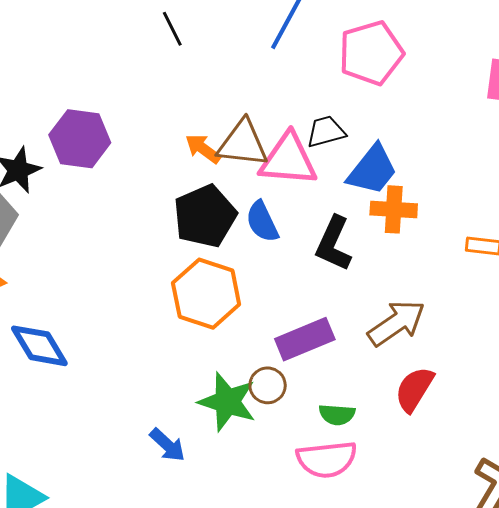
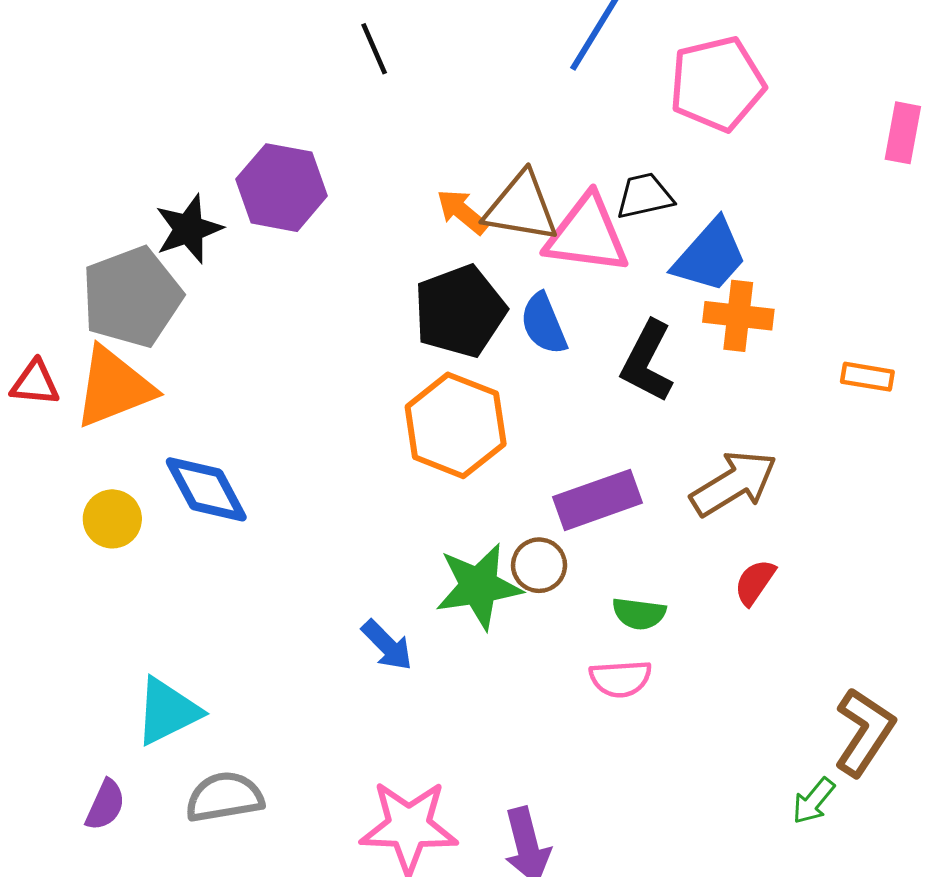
black line: (172, 29) -> (374, 49), moved
red semicircle: (414, 389) -> (755, 582), size x0.7
green star: (227, 402) -> (479, 586), turned -30
pink semicircle: (327, 459) -> (620, 679), size x0.7

